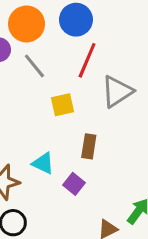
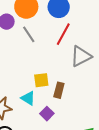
yellow square: (62, 105) -> (41, 80), moved

